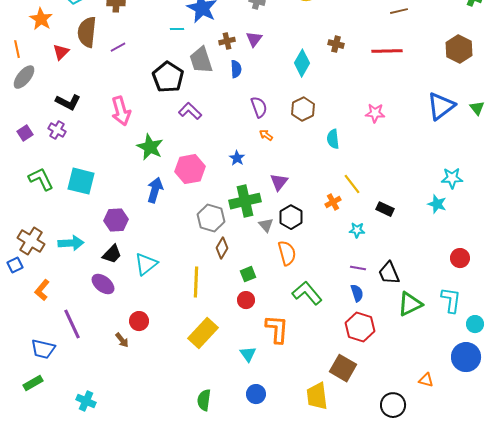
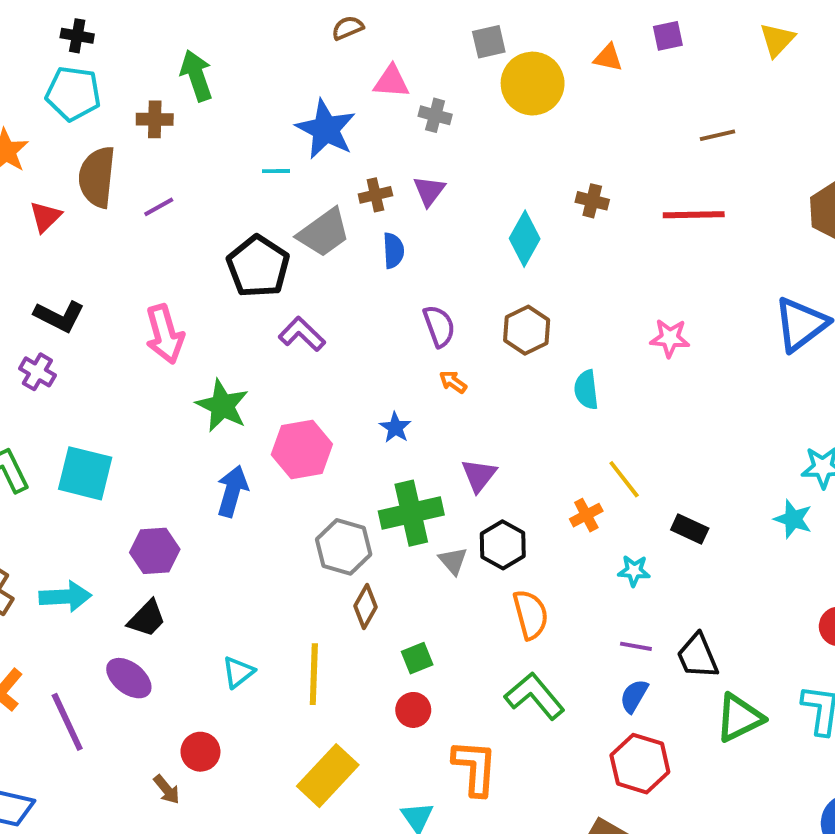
gray trapezoid: (201, 60) -> (324, 233), turned -108
orange semicircle: (287, 253) -> (531, 614), moved
cyan triangle: (146, 264) -> (238, 672), moved, size x0.7
blue semicircle: (357, 293) -> (634, 696), turned -132
purple line: (72, 324) -> (67, 722), moved

